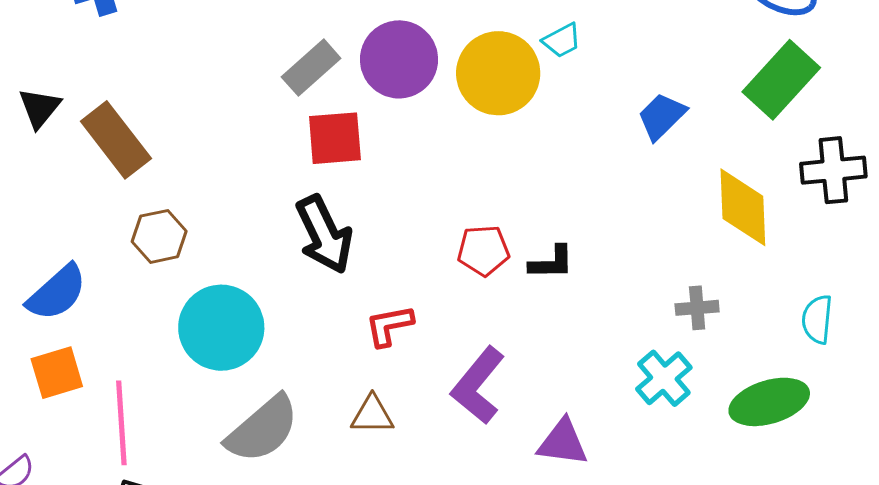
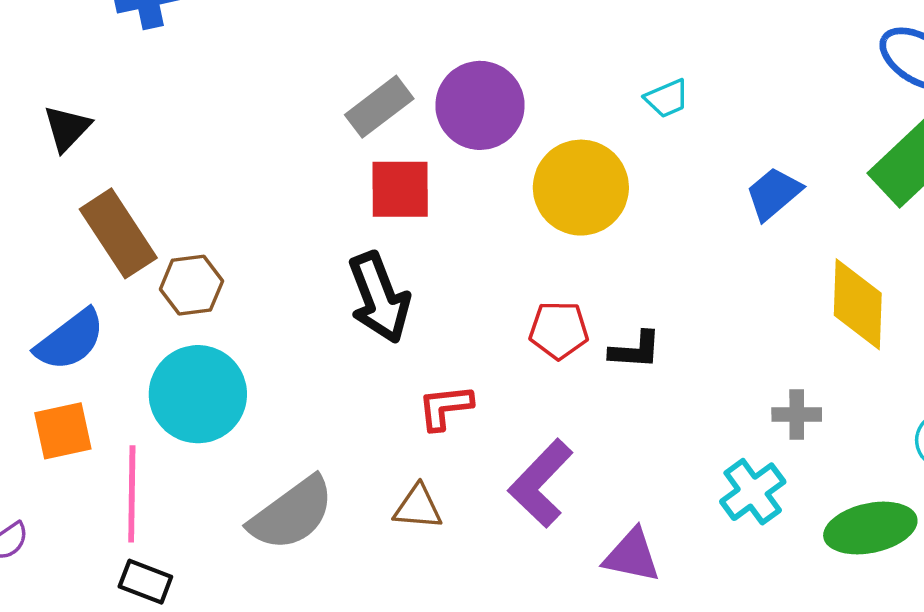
yellow circle: (498, 73) -> (581, 188), moved
brown rectangle: (116, 140) -> (118, 233), moved
cyan circle: (221, 328) -> (198, 394), moved

